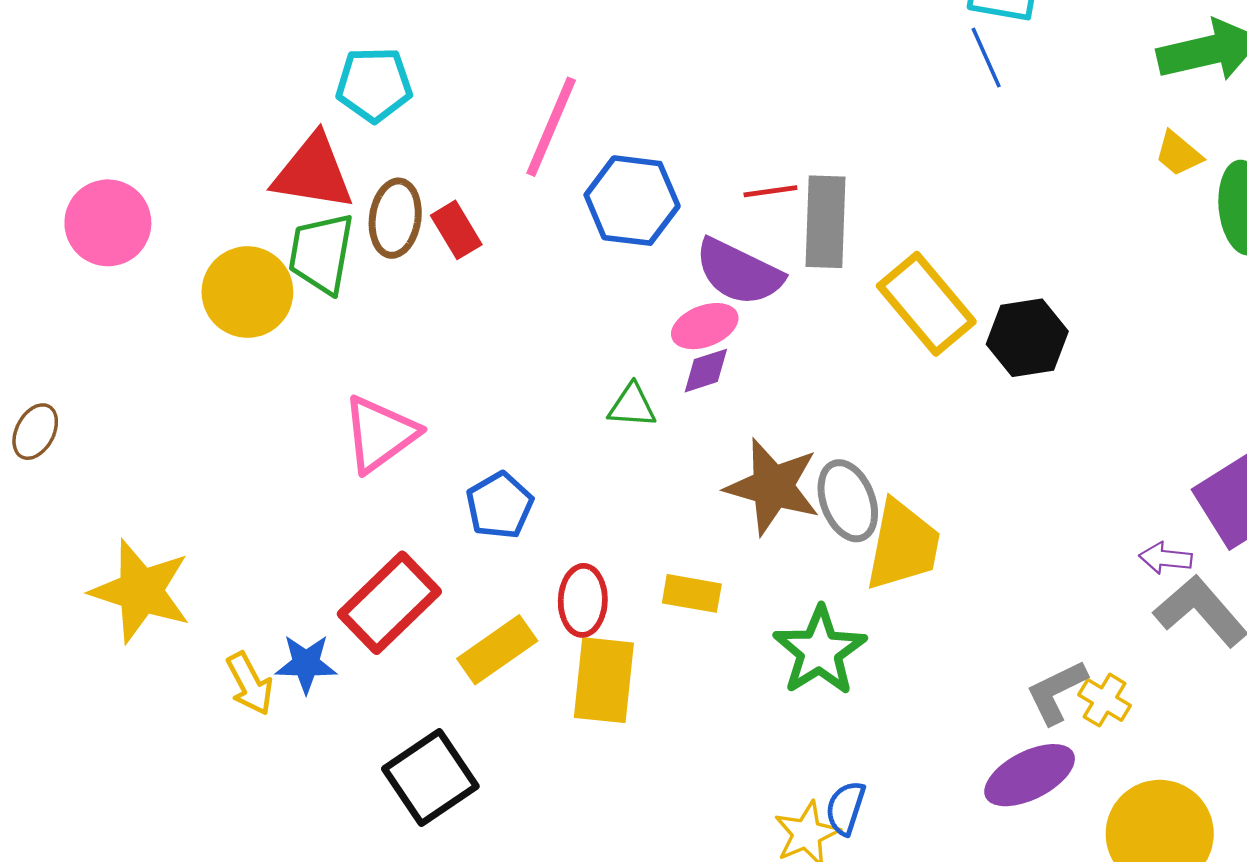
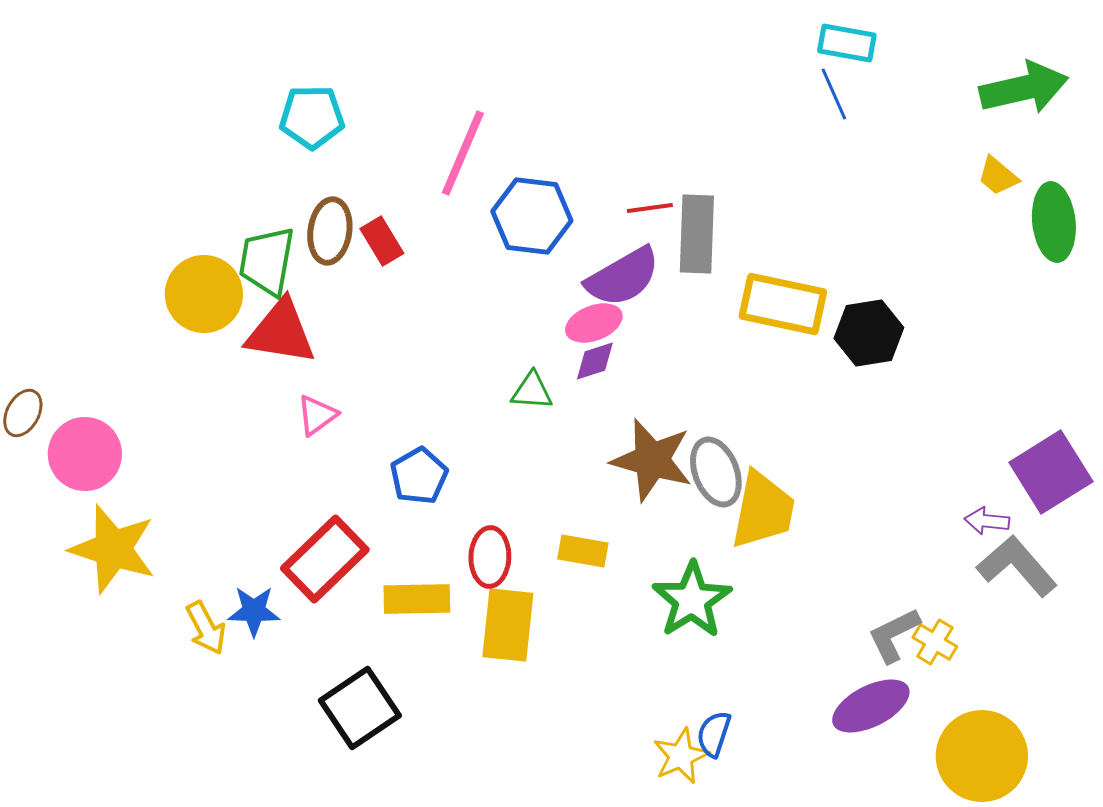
red triangle: (313, 172) -> (281, 332), moved
pink circle: (108, 223) -> (85, 454), moved
purple semicircle: (739, 272) -> (623, 277), turned -56
yellow rectangle: (926, 304) -> (783, 304), turned -38
pink triangle: (380, 434) -> (317, 415), size x0.6
yellow rectangle: (497, 650) -> (417, 599), turned 34

